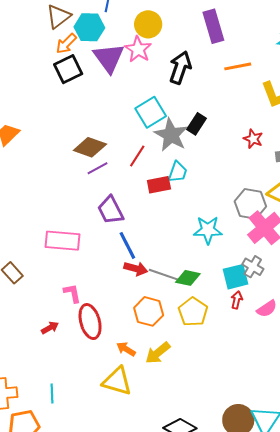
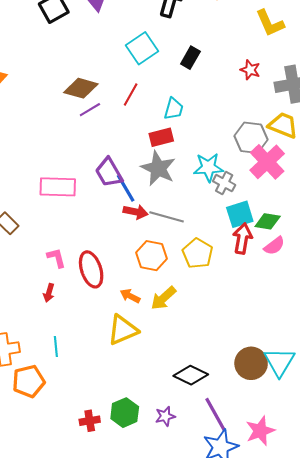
gray star: (171, 135) -> (158, 168), moved
red rectangle: (159, 185) -> (161, 137), moved
purple trapezoid: (111, 210) -> (109, 172), moved
gray cross: (253, 267) -> (224, 183), moved
green diamond: (188, 278) -> (268, 221), moved
pink L-shape: (72, 293) -> (56, 258), moved
red arrow: (237, 300) -> (242, 239), size x1.6
red arrow: (50, 328) -> (49, 293), moved, turned 138
yellow triangle: (117, 381) -> (123, 330), turned -36

